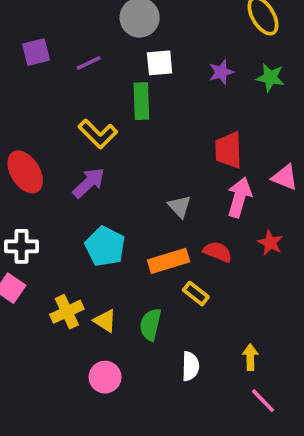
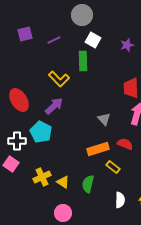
white square: (160, 63) -> (93, 40), turned 35
cyan pentagon: (105, 246) -> (41, 132), moved
white semicircle: (190, 366) -> (120, 200), moved

